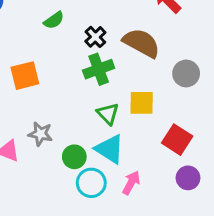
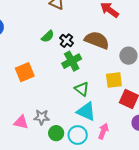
green semicircle: (54, 20) -> (48, 36), moved
yellow square: (142, 103) -> (114, 80), moved
gray star: (40, 134) -> (42, 117), moved
green circle: (74, 157) -> (56, 133), moved

